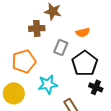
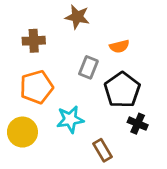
brown cross: (37, 28) -> (34, 41), moved

